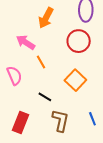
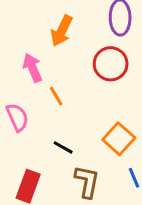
pink arrow: (26, 42) -> (33, 68), turned 36
orange square: (75, 80) -> (119, 139), moved

